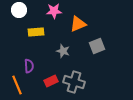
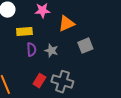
purple semicircle: (29, 66) -> (31, 50), moved
red rectangle: (51, 81) -> (39, 81), turned -32

